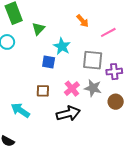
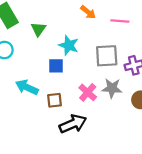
pink line: (108, 32) -> (120, 21), turned 42
cyan arrow: (20, 110) -> (27, 87), moved
black arrow: (68, 113) -> (73, 124), moved

